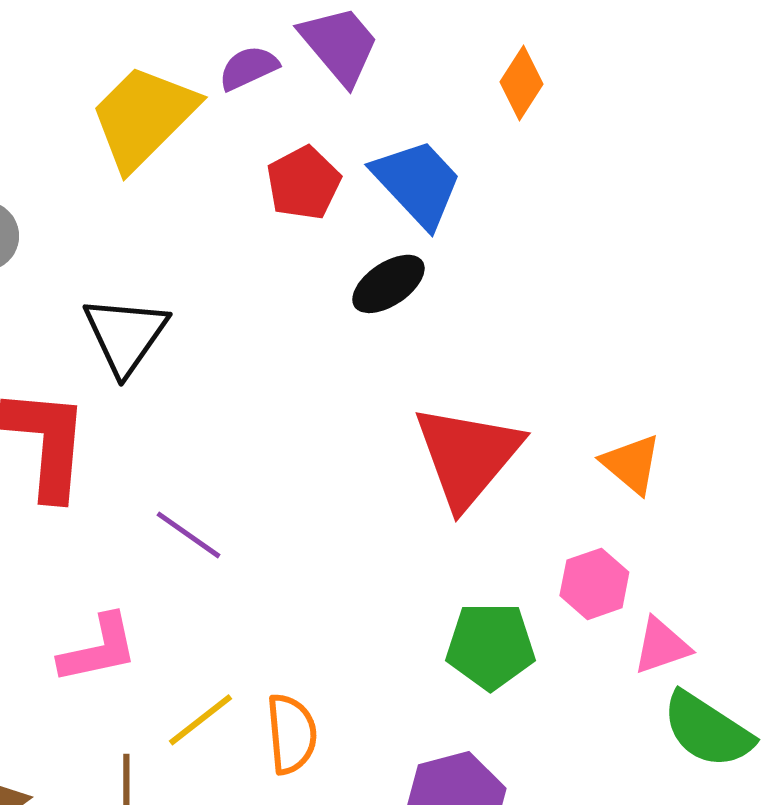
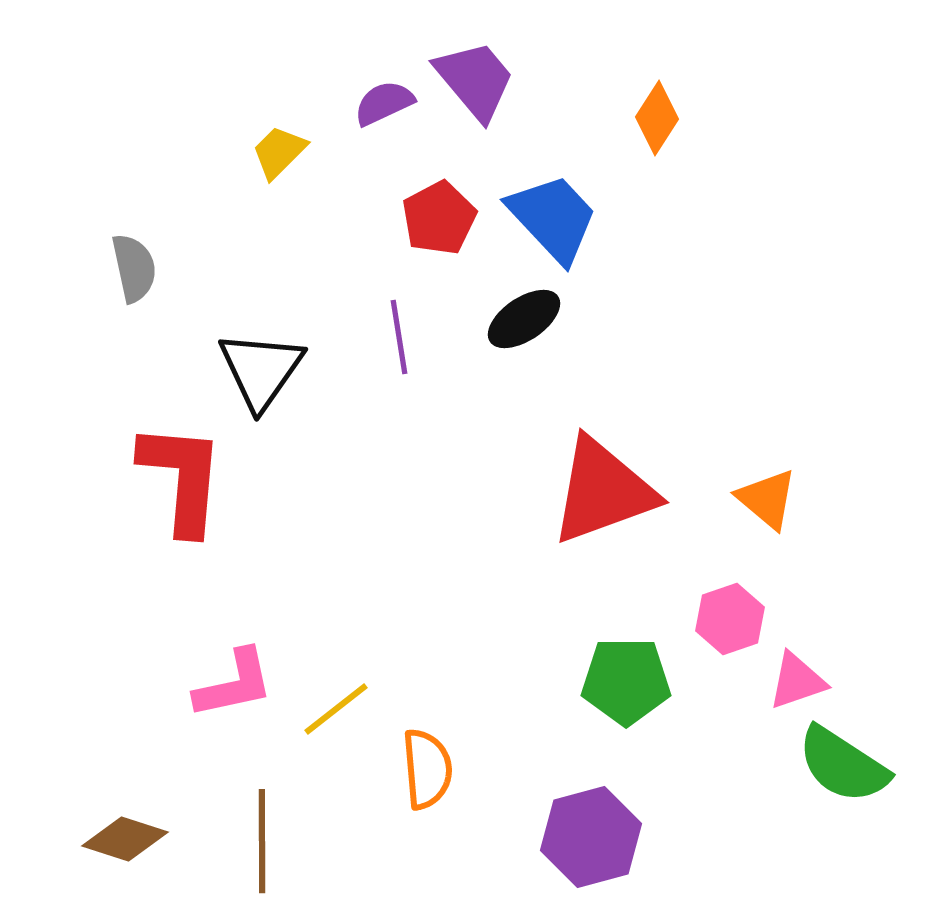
yellow trapezoid: (143, 117) -> (279, 152), size x0.5
red triangle: (467, 456) -> (603, 491), turned 30
purple line: (188, 535) -> (399, 337), moved, turned 46
yellow line: (200, 720) -> (336, 709), moved

